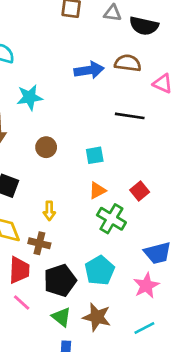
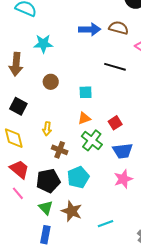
brown cross: (39, 243) -> (60, 150), moved
blue trapezoid: (158, 253) -> (123, 151), moved
red trapezoid: (19, 270) -> (19, 169), turned -60
pink star: (146, 286) -> (123, 179), moved

